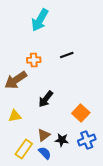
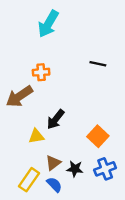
black line: (67, 55) -> (98, 64), moved, turned 32
yellow triangle: (15, 116) -> (36, 136), moved

